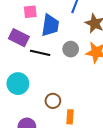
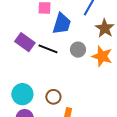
purple rectangle: (19, 38) -> (25, 42), moved
cyan circle: (18, 84) -> (22, 94), moved

